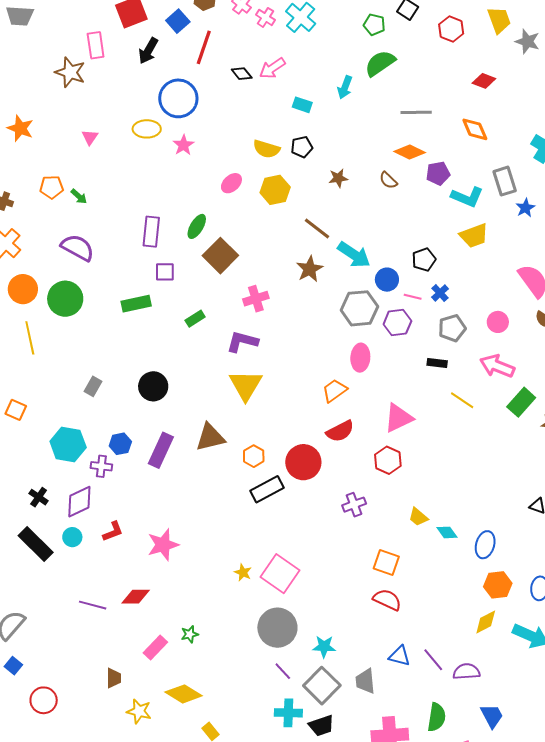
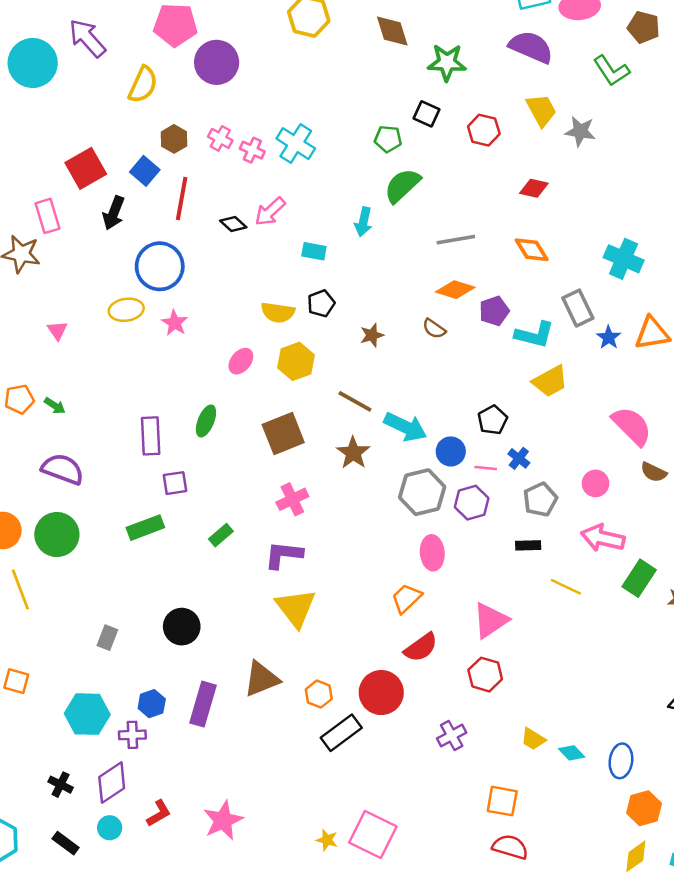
brown square: (220, 256) -> (283, 434), moved, turned 32
black rectangle: (36, 544) -> (66, 843), size x0.6

